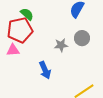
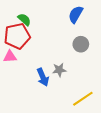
gray star: (61, 45) -> (59, 70), moved

